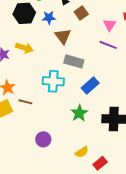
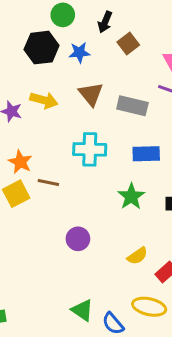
brown triangle: (63, 36) -> (91, 94), moved
gray rectangle: (74, 61) -> (132, 106), moved
blue rectangle: (90, 85) -> (146, 154), turned 42

